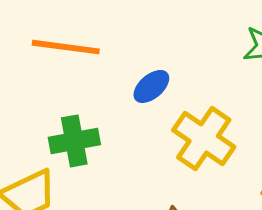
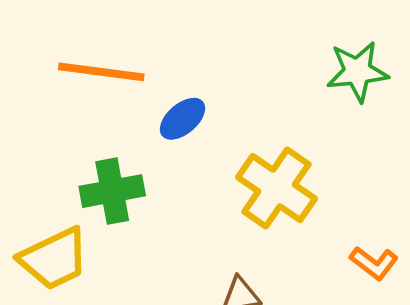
blue ellipse: (151, 86) -> (183, 119), moved

